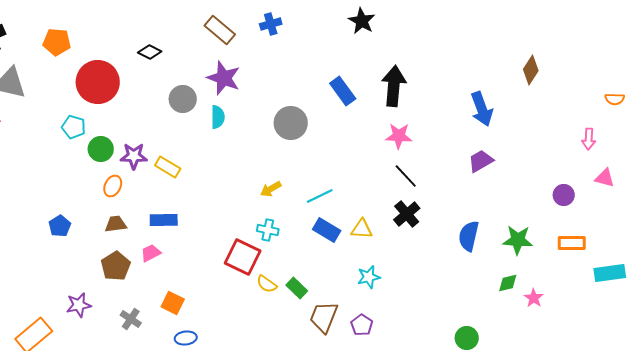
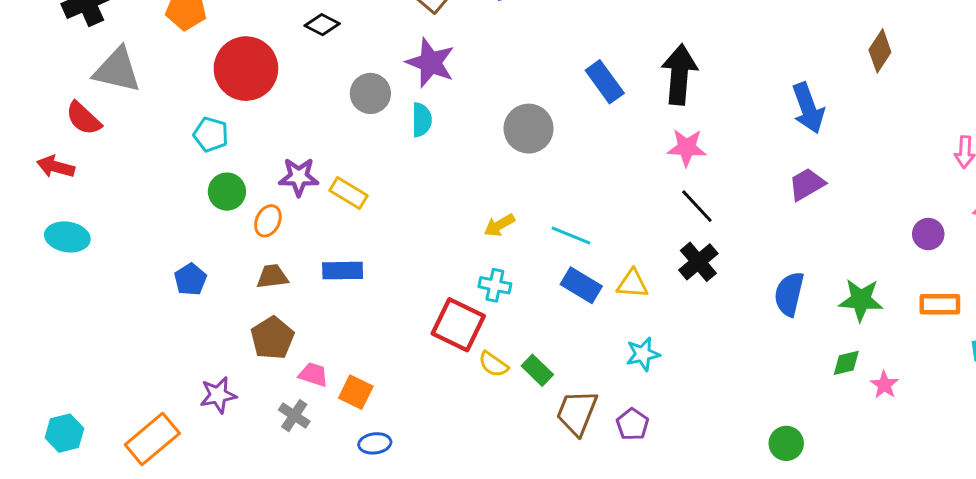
green circle: (101, 149) -> (227, 192), moved
cyan line: (320, 196) -> (571, 235), turned 48
pink trapezoid: (151, 253) -> (313, 375), moved, turned 45

